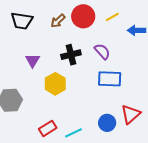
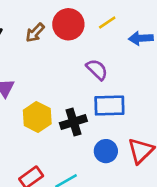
black cross: (71, 55) -> (73, 122), moved
blue circle: (107, 123) -> (106, 151), moved

